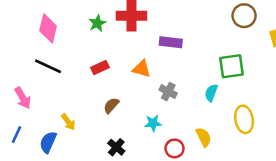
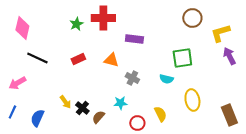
pink diamond: (48, 28) -> (22, 28), moved
cyan semicircle: (211, 93) -> (166, 79), turned -96
pink arrow: (23, 98) -> (17, 83), turned 90
brown semicircle: (111, 105) -> (98, 117), moved
yellow arrow: (68, 122) -> (65, 102), moved
black cross: (116, 147) -> (82, 108), moved

